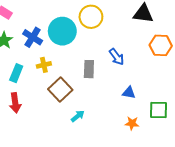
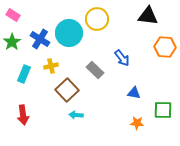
gray rectangle: (89, 69) -> (95, 70), turned -48
red arrow: (15, 103) -> (23, 115), moved
cyan arrow: (78, 116) -> (76, 115), moved, turned -136

